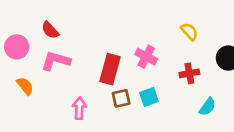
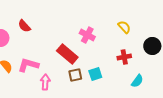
pink cross: (146, 57) -> (87, 35), moved
pink L-shape: (56, 61) -> (28, 65), moved
red rectangle: (110, 69) -> (67, 54), turned -65

